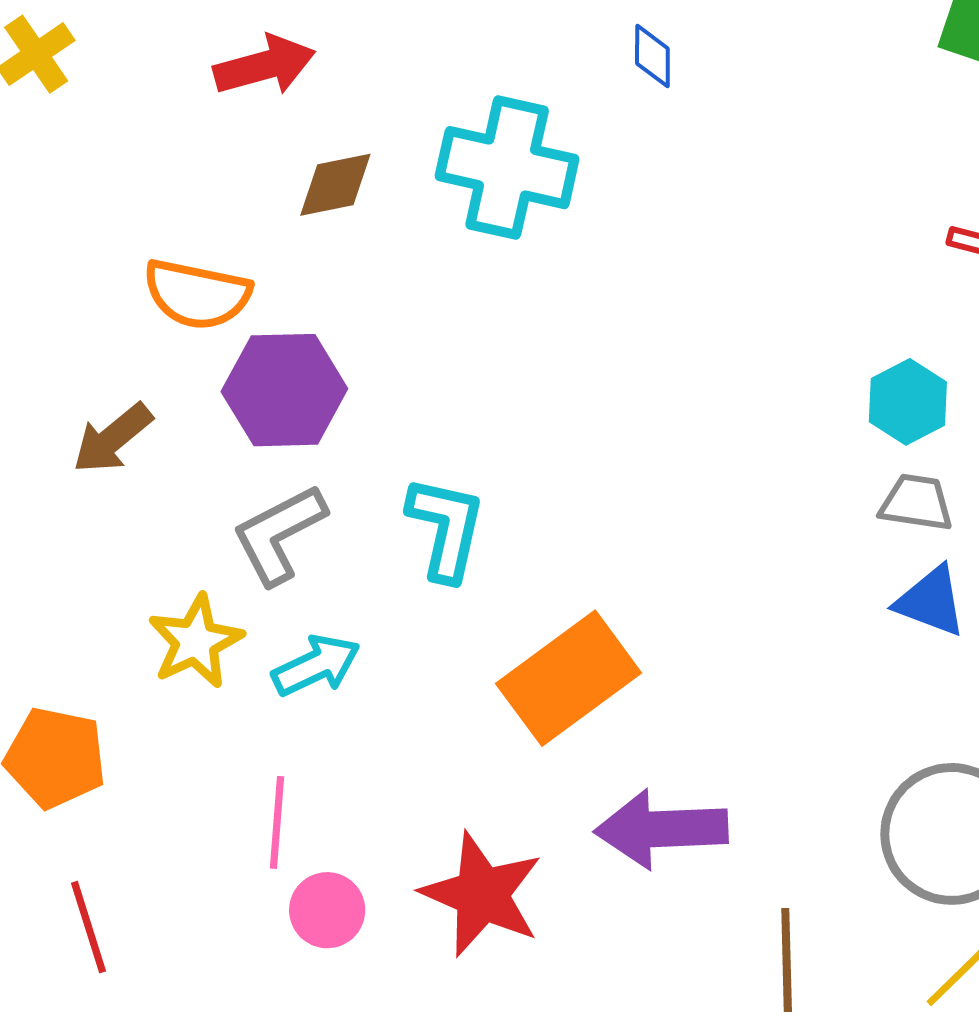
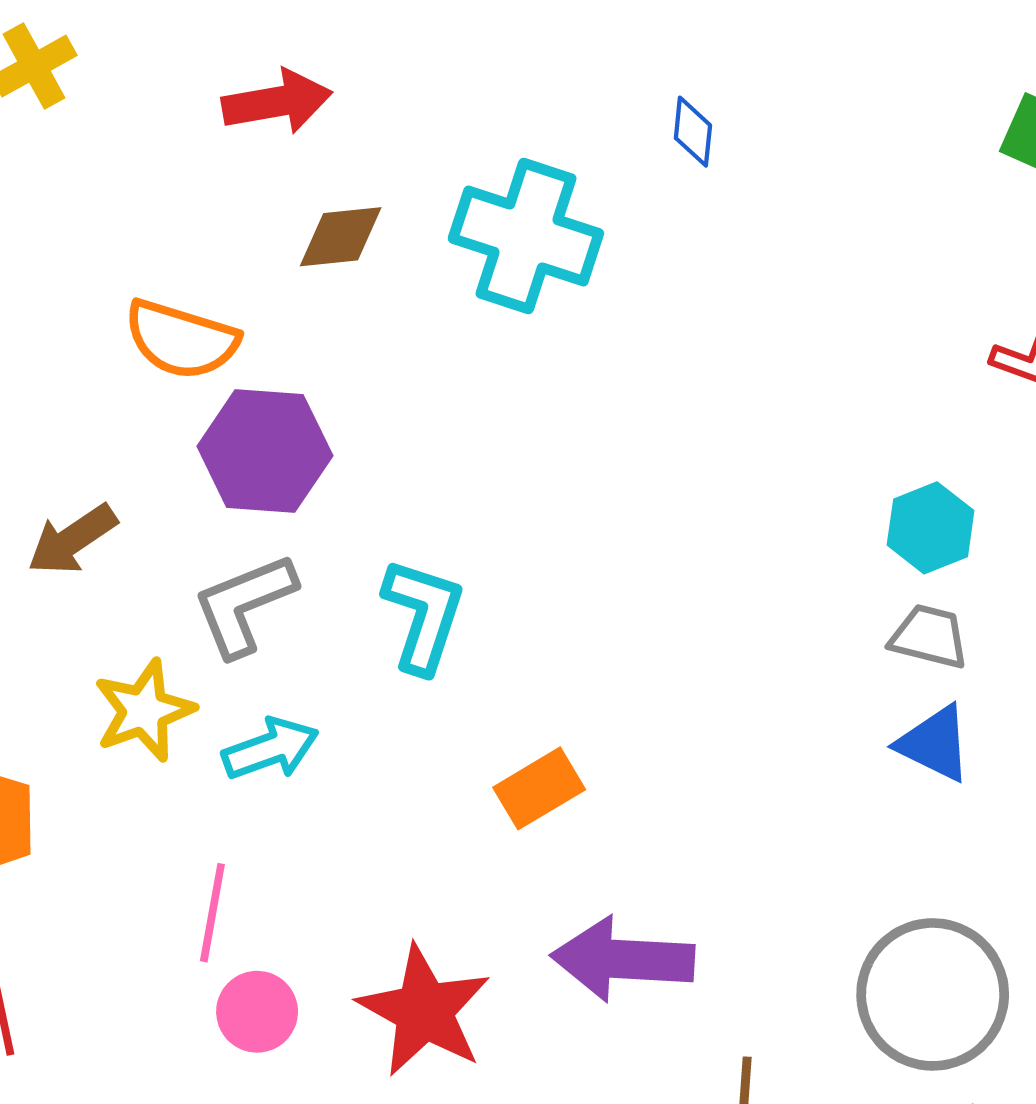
brown arrow: (113, 438) -> (72, 540), moved
orange rectangle: (569, 678) -> (539, 788), size x0.6

